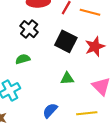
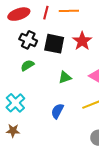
black cross: (29, 29) -> (28, 40), moved
green semicircle: (23, 59) -> (27, 65), moved

